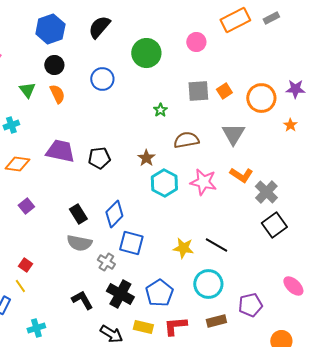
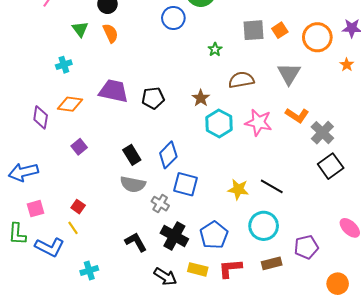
blue circle: (102, 79) -> (173, 18), moved

